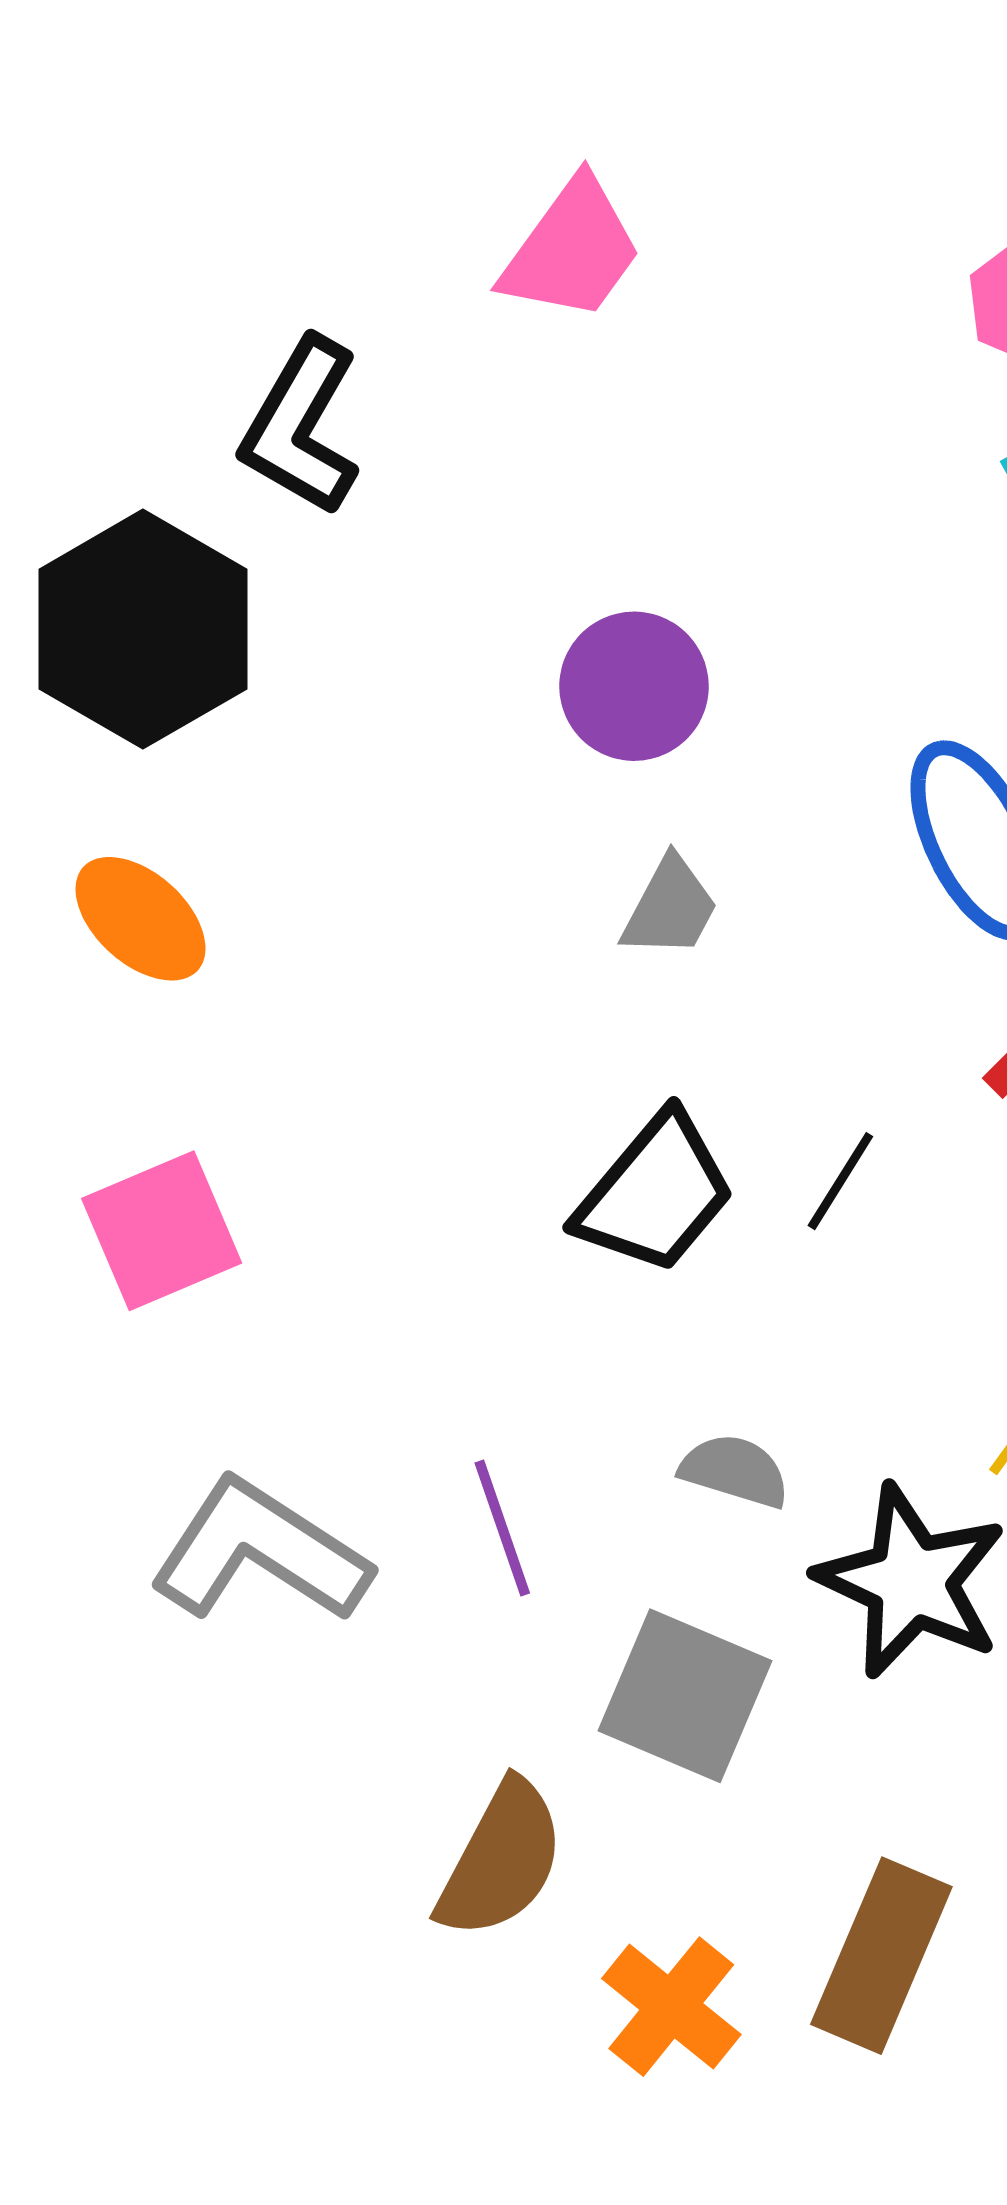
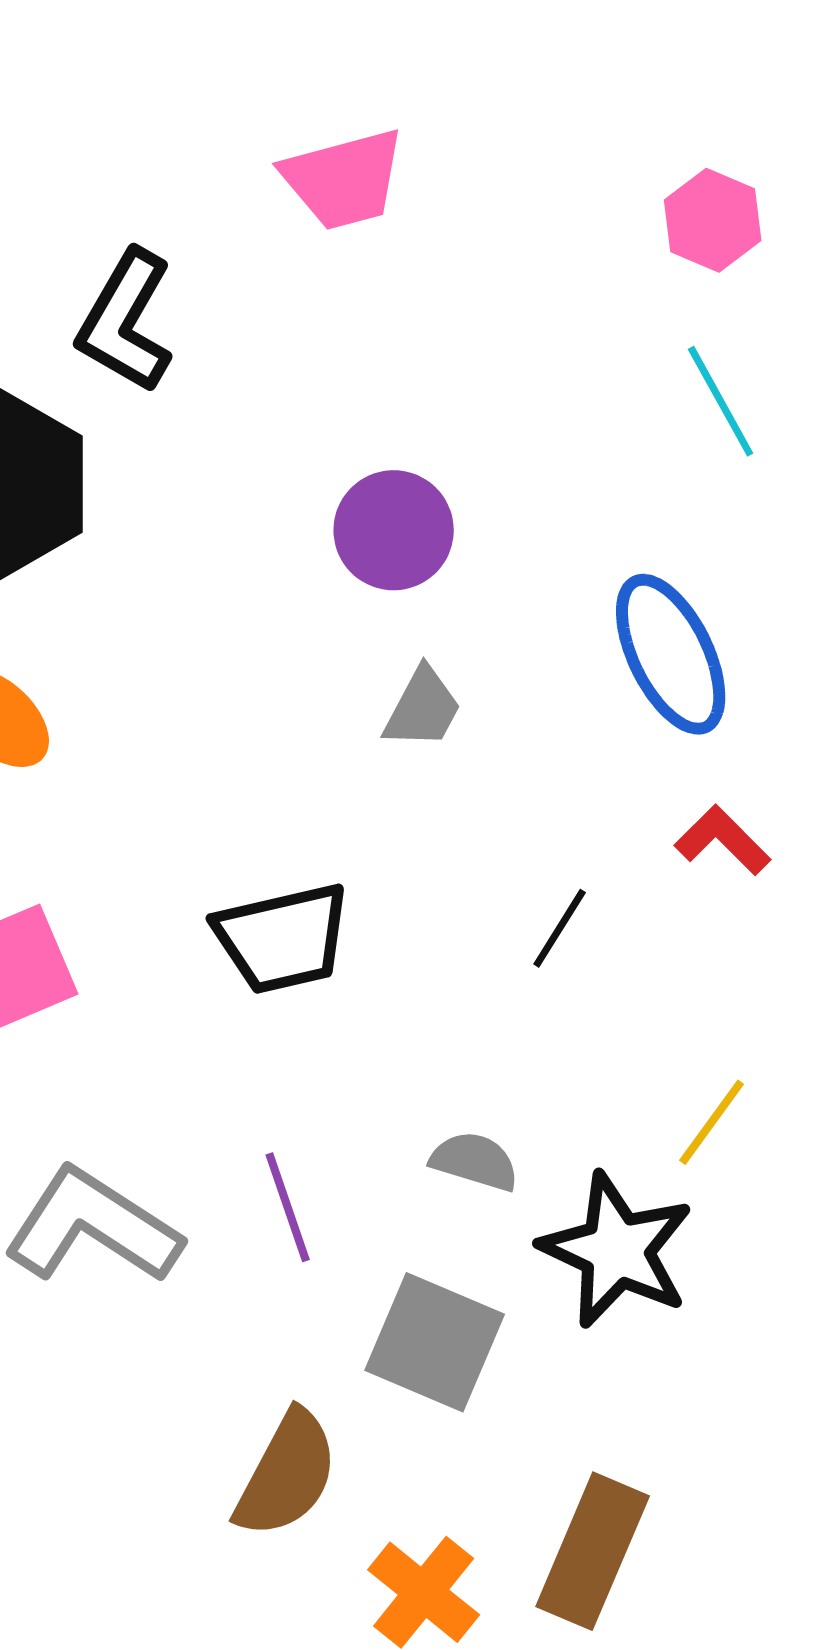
pink trapezoid: (572, 250) -> (344, 179), turned 39
black trapezoid: (655, 1193) -> (283, 938), moved, turned 37

